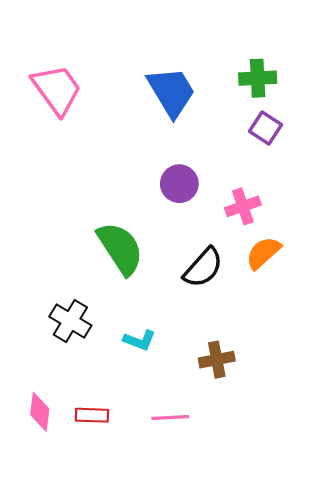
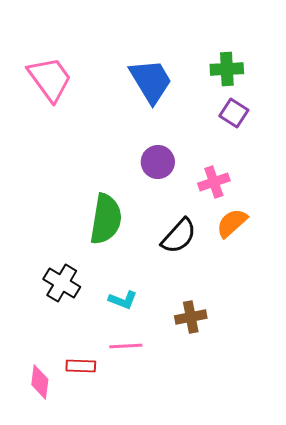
green semicircle: (120, 248) -> (106, 219), turned 42
pink diamond: (40, 412) -> (40, 382), moved
pink line: (170, 417) -> (126, 346), moved

